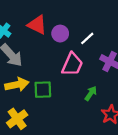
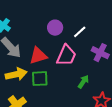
red triangle: (37, 25) -> (38, 56), moved, turned -42

